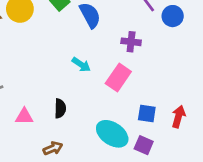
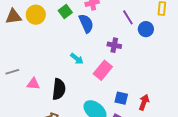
black semicircle: (60, 108) -> (59, 89), size x1.5
pink triangle: (24, 116) -> (33, 84), moved

